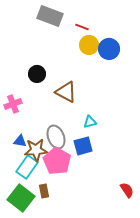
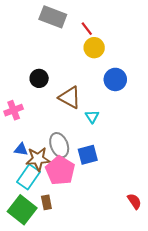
red line: (82, 27) -> (87, 29), turned 32
blue circle: (109, 49) -> (115, 79), moved
cyan triangle: (90, 122) -> (92, 117), moved, turned -48

